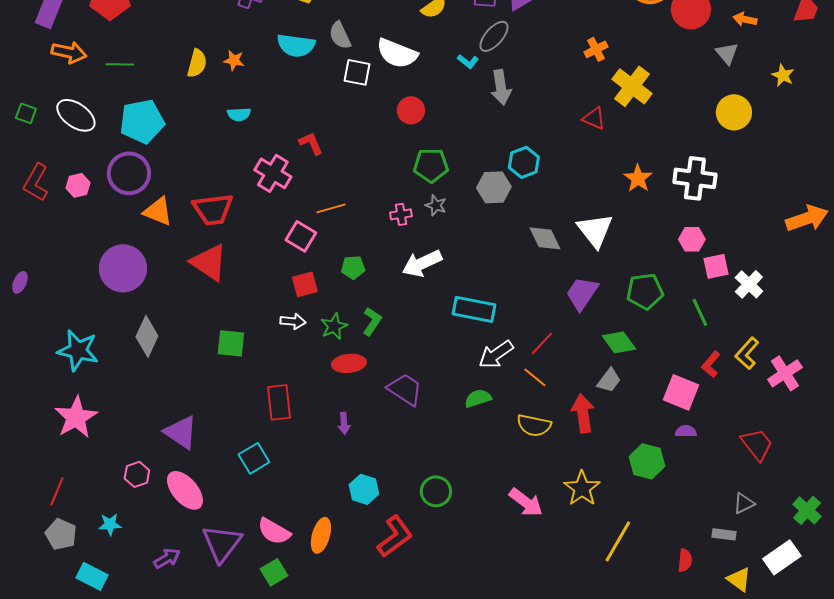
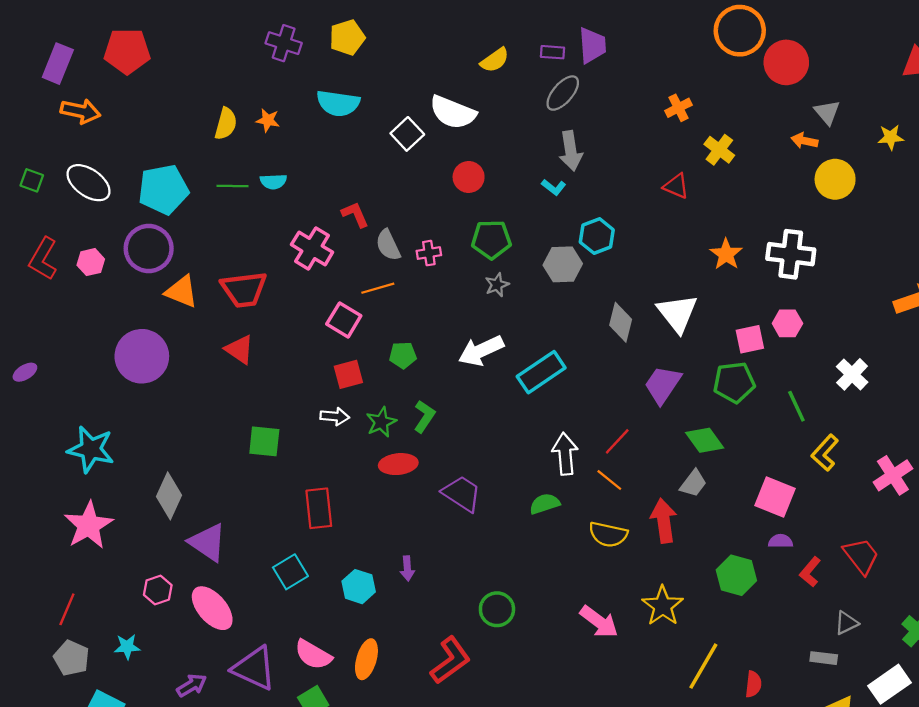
orange arrow: (745, 19) -> (804, 141), moved
gray semicircle: (340, 35) -> (388, 245), moved
cyan L-shape: (468, 61) -> (554, 187), moved
green line: (120, 64) -> (233, 186), moved
white square: (357, 72) -> (407, 134), turned 36
yellow star: (783, 75) -> (891, 137), turned -30
yellow cross: (632, 86) -> (719, 150), size x0.7
gray star: (436, 205) -> (497, 285), turned 30
pink cross: (401, 214) -> (429, 253), moved
gray diamond: (545, 238) -> (621, 322), turned 40
red triangle: (209, 262) -> (239, 349), size x0.7
pink square: (716, 266) -> (750, 339), moved
purple ellipse: (20, 282) -> (25, 372), turned 35
cyan rectangle: (474, 309) -> (541, 372), moved, turned -45
gray diamond: (147, 336) -> (169, 496), moved
yellow L-shape: (747, 353) -> (825, 453), moved
white arrow: (496, 354) -> (565, 454), turned 120
red L-shape: (711, 364) -> (810, 572), moved
purple arrow: (344, 423) -> (407, 568), moved
cyan hexagon: (364, 489) -> (359, 587), moved
purple triangle: (222, 543) -> (254, 668), turned -42
red semicircle: (685, 560) -> (753, 684), moved

